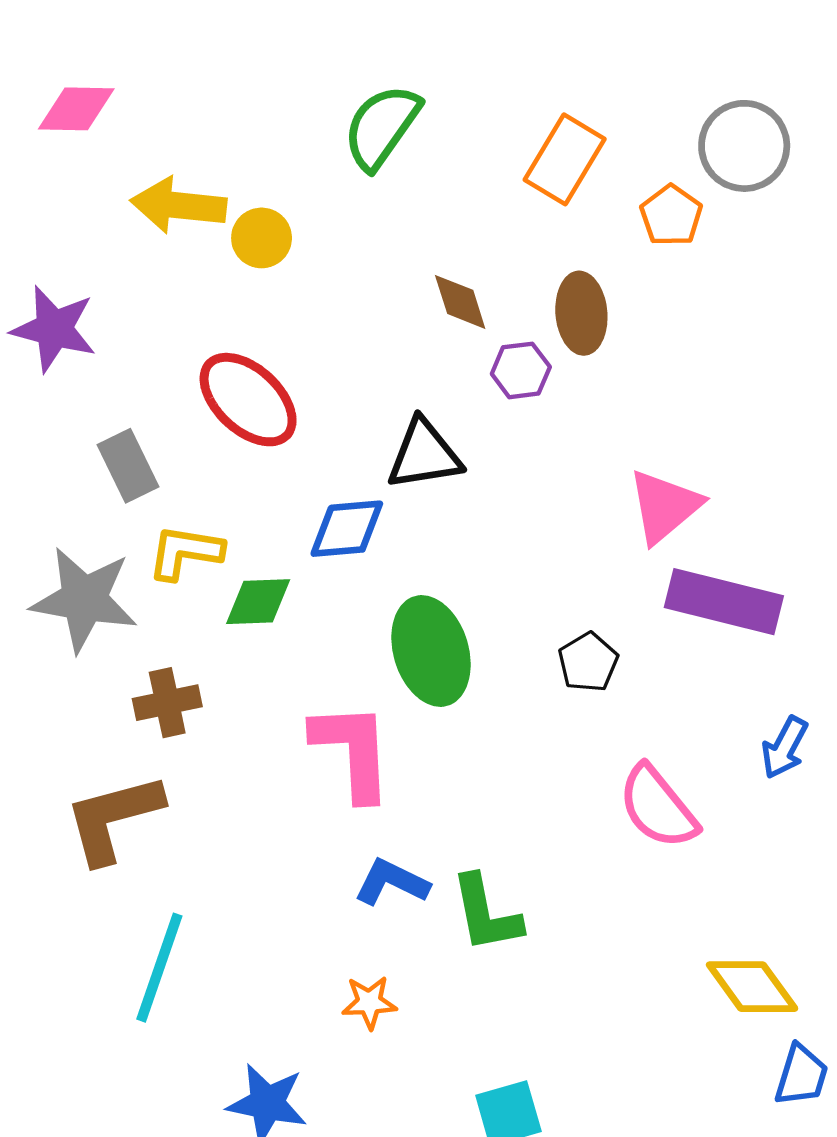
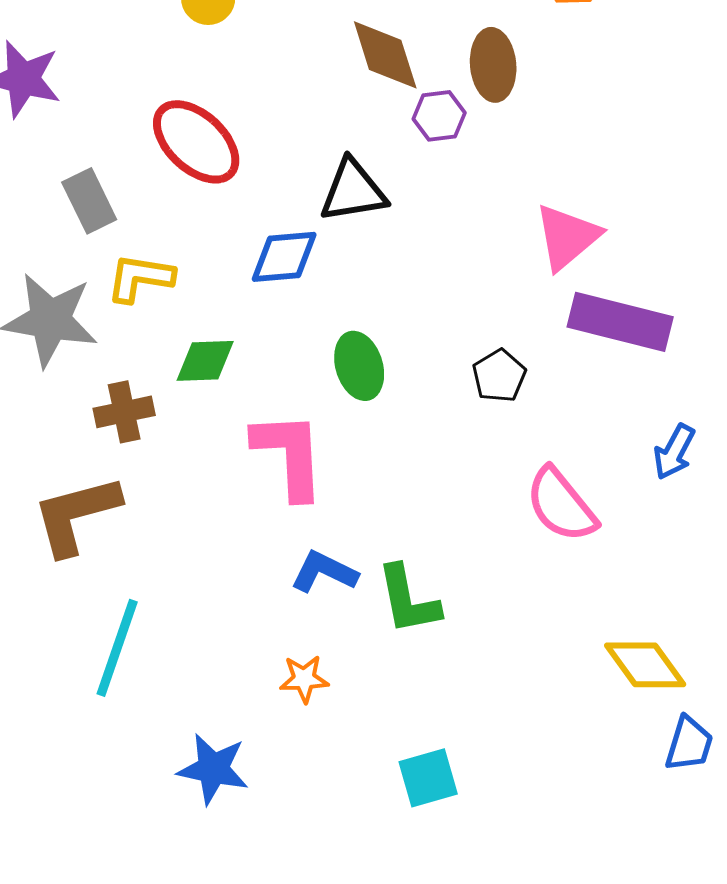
brown diamond: (460, 302) -> (385, 55), size x1.4
green diamond: (258, 602) -> (205, 361), moved
green ellipse: (431, 651) -> (359, 366), size x0.7

